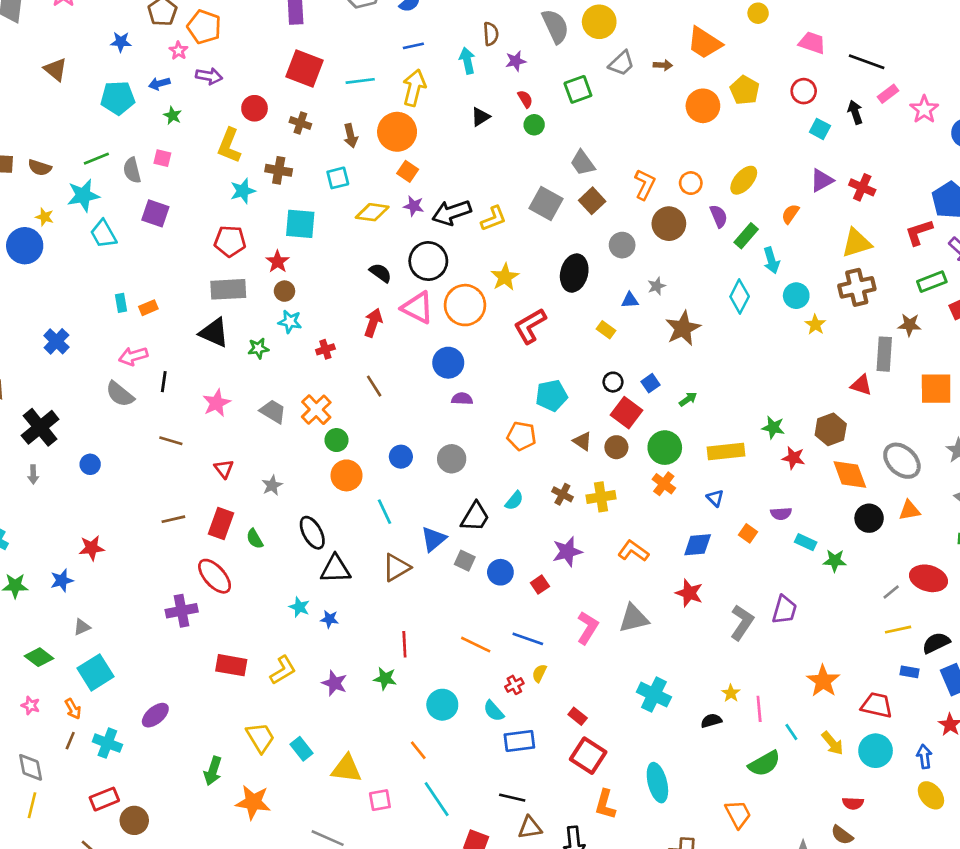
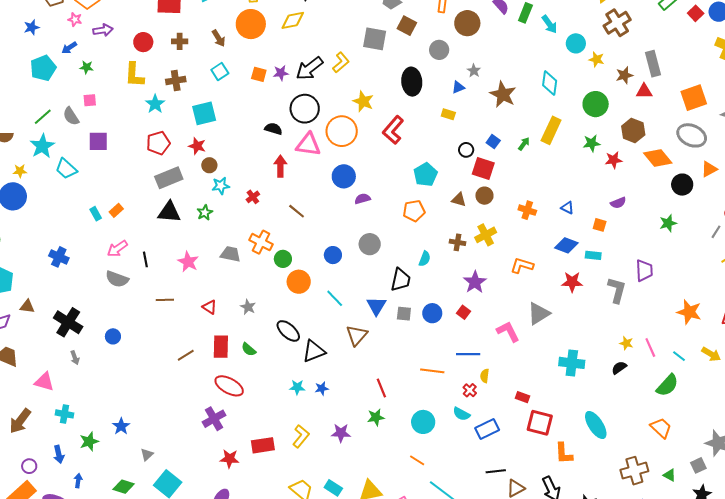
orange square: (408, 171) -> (259, 74), moved
yellow diamond: (372, 212) -> (293, 20), moved
cyan diamond: (740, 296) -> (550, 83), moved
brown star: (910, 325) -> (624, 75), moved
orange square: (936, 389) -> (694, 98), moved
green circle: (665, 448) -> (596, 104), moved
yellow rectangle: (726, 452) -> (551, 130), moved, turned -40
cyan rectangle: (806, 542) -> (593, 255), moved
blue diamond: (698, 545) -> (566, 245), turned 45
red star: (92, 548) -> (230, 459), moved, turned 30
pink L-shape: (588, 628) -> (508, 332), turned -40

